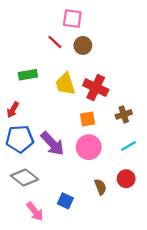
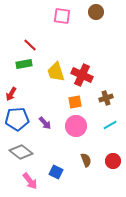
red line: (55, 42) -> (30, 45), moved
brown circle: (83, 45) -> (96, 12), moved
purple arrow: (52, 144) -> (45, 123), size x0.6
red circle: (126, 179) -> (113, 161), moved

